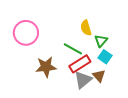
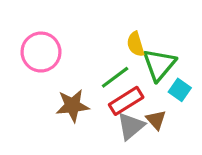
green triangle: (101, 41) -> (159, 65), size x1.6
green line: (73, 49) -> (115, 77), turned -66
cyan square: (105, 57) -> (180, 90), moved

